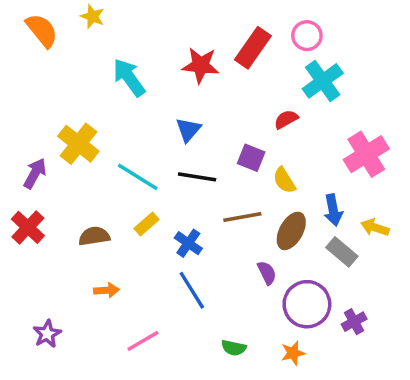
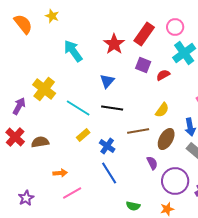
red star: (201, 65) -> (114, 44), turned 30
purple square: (251, 158) -> (143, 65), moved
yellow semicircle: (284, 180) -> (162, 110), turned -112
brown semicircle: (94, 236) -> (40, 142), moved
pink line: (143, 341) -> (72, 193), moved

